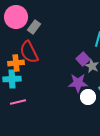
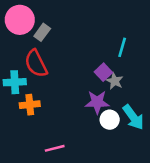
orange cross: (16, 63) -> (30, 105), moved
cyan cross: (12, 79) -> (15, 82), moved
pink line: (18, 102) -> (55, 148), moved

